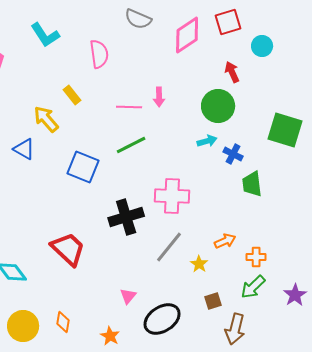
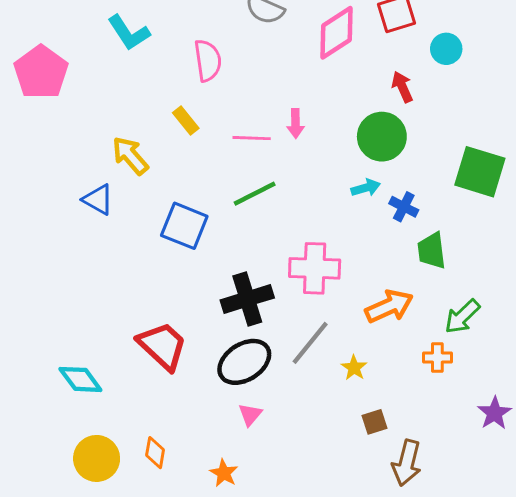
yellow rectangle: (72, 95) -> (186, 121), moved
orange arrow: (225, 241) -> (389, 306), moved, size x1.5
green arrow: (253, 287) -> (462, 317), moved
black ellipse: (162, 319) -> (244, 362), moved

